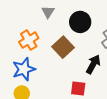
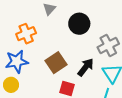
brown square: (63, 47) -> (56, 63), moved

